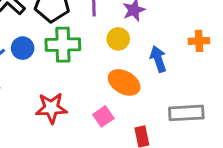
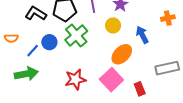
green cross: (63, 45) -> (76, 35), turned -30
orange ellipse: (124, 82) -> (122, 54), turned -65
pink square: (103, 116) -> (111, 80), size x1.6

